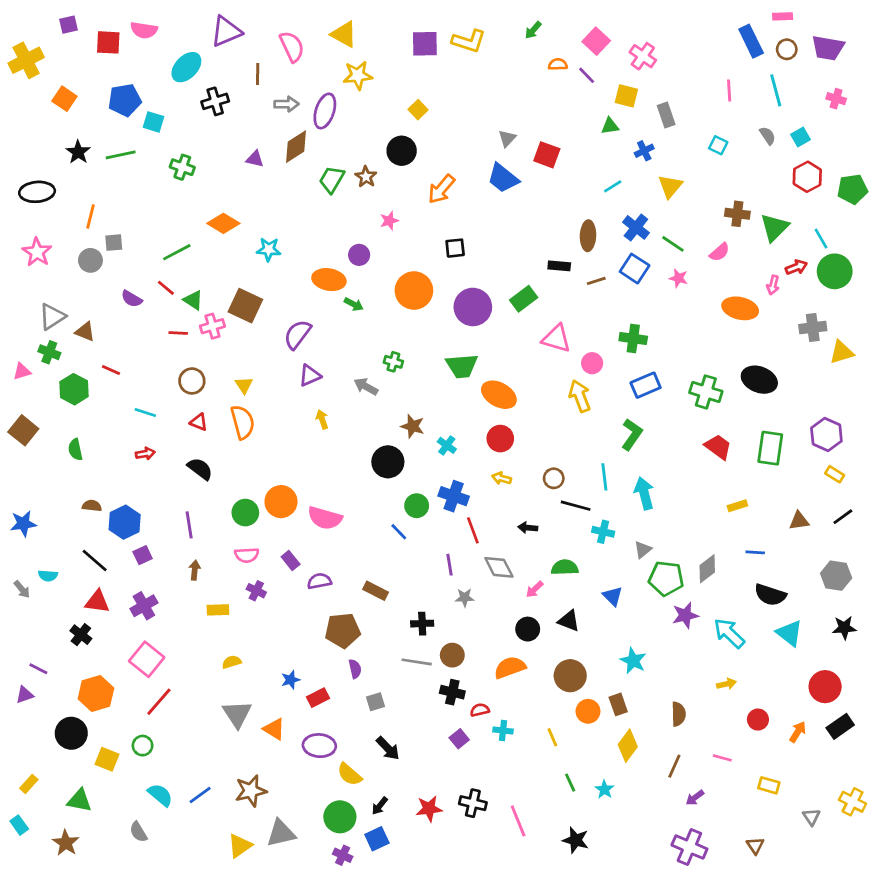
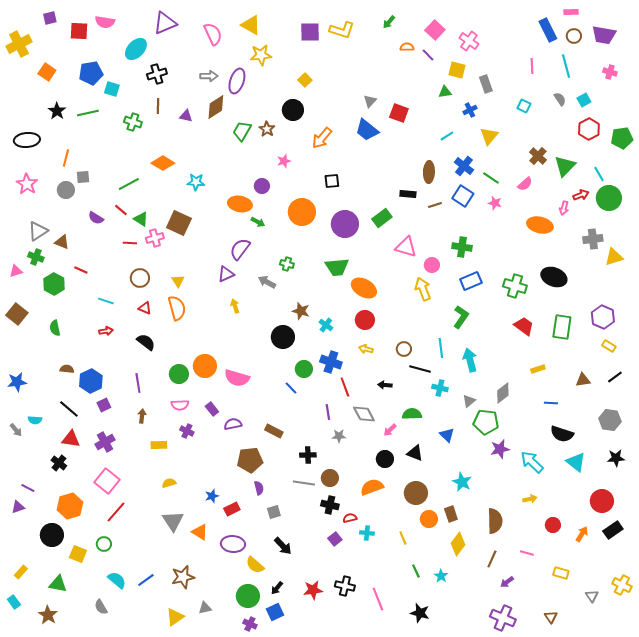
brown line: (258, 74) -> (158, 106), moved
brown cross: (737, 214) -> (538, 156), turned 36
purple semicircle: (297, 334) -> (240, 249), moved
gray diamond: (707, 569) -> (503, 393), moved
brown semicircle: (678, 714) -> (495, 521), size x1.4
gray triangle: (281, 833) -> (205, 608), size x0.6

